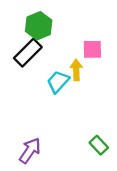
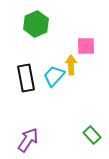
black rectangle: (28, 53) -> (26, 78), moved, turned -56

